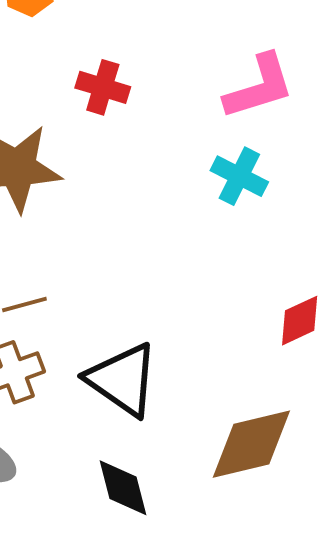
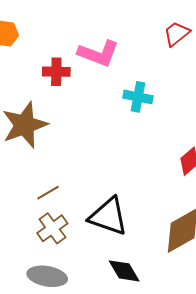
pink L-shape: (259, 87) -> (98, 53), moved, turned 54

